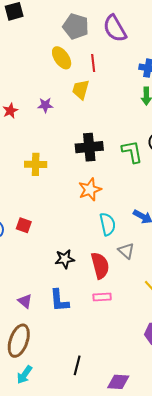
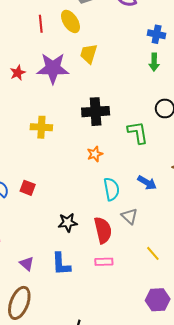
red line: (93, 63) -> (41, 24), moved
purple star: (45, 105) -> (53, 68), size x2.0
green L-shape: (132, 152) -> (138, 133), moved
orange star: (90, 190) -> (95, 154), size x0.7

